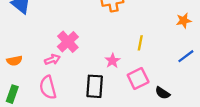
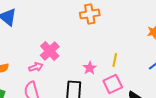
yellow line: (140, 43) -> (115, 60), moved

